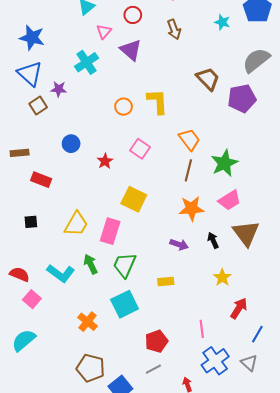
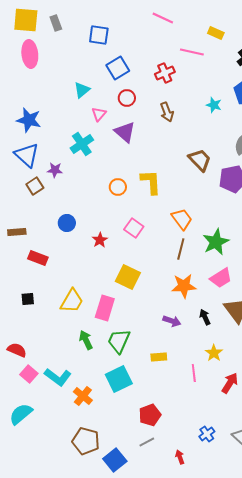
cyan L-shape: (61, 273) -> (58, 377), moved
pink line: (202, 329) -> (194, 373), moved
blue cross: (215, 361) -> (207, 434), size x0.6

